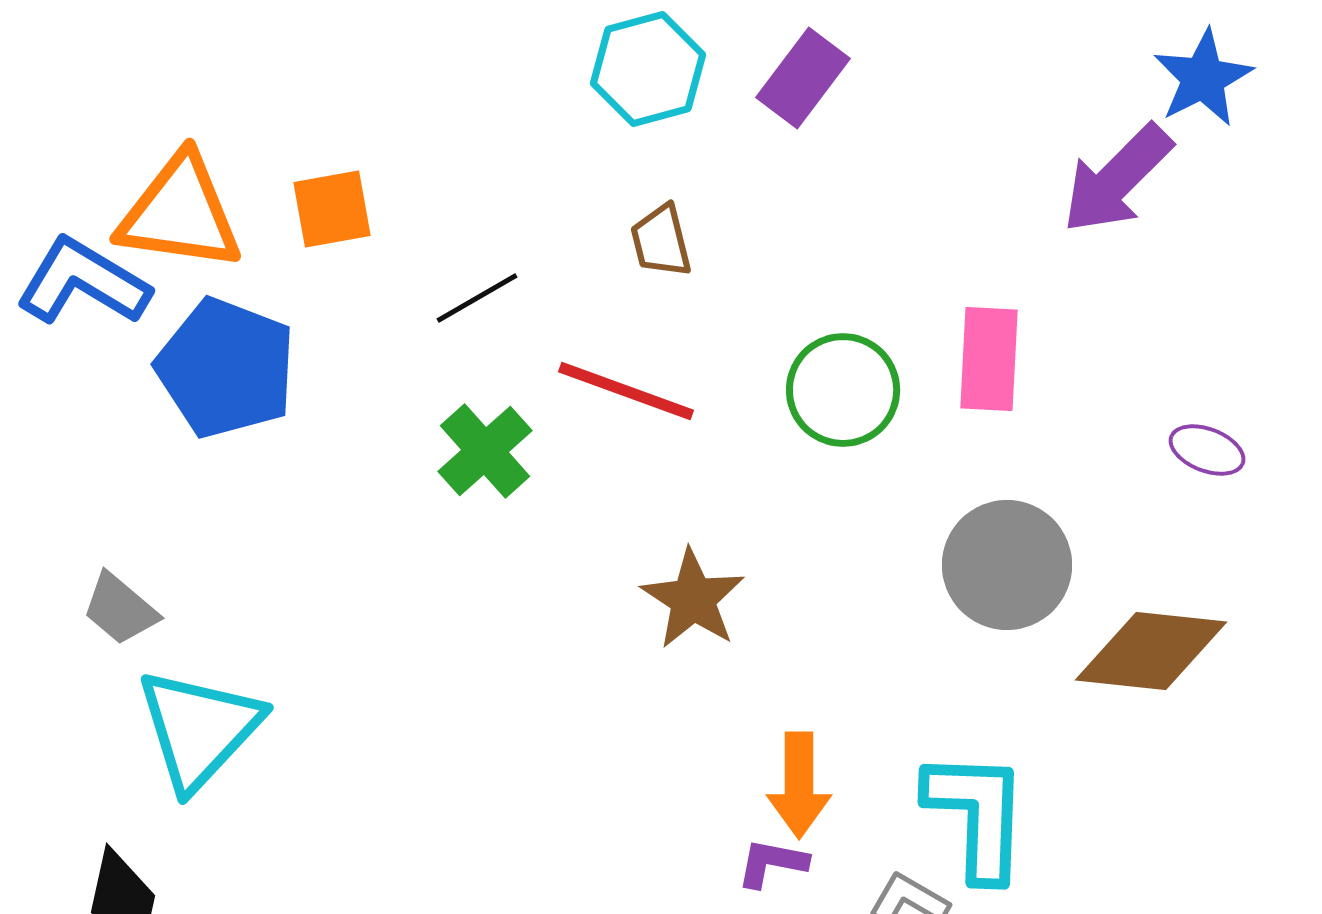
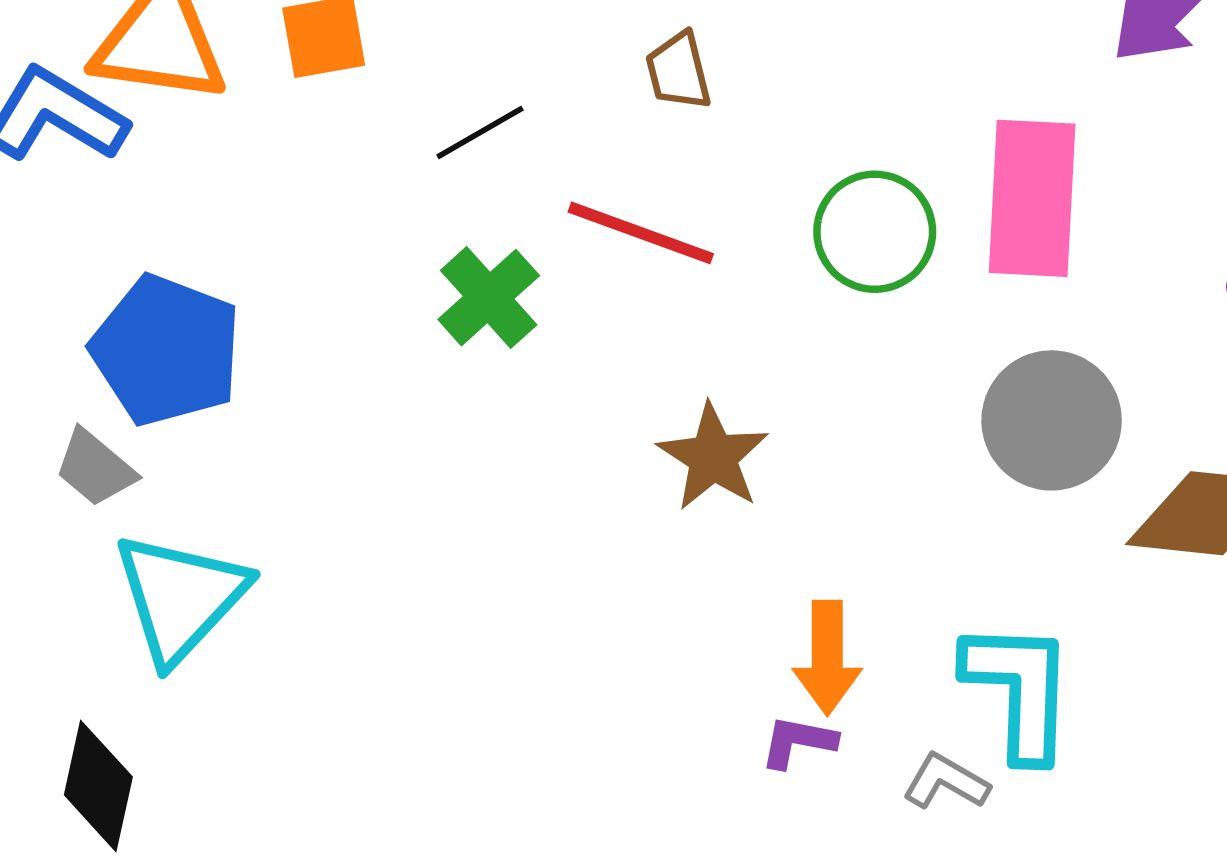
pink rectangle: (989, 359) -> (1032, 198), size x1.4
blue pentagon: (226, 368) -> (166, 350), moved

